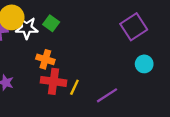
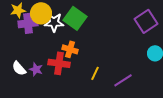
green square: (51, 23) -> (75, 18), size x1.6
red cross: (53, 81) -> (59, 63), moved

